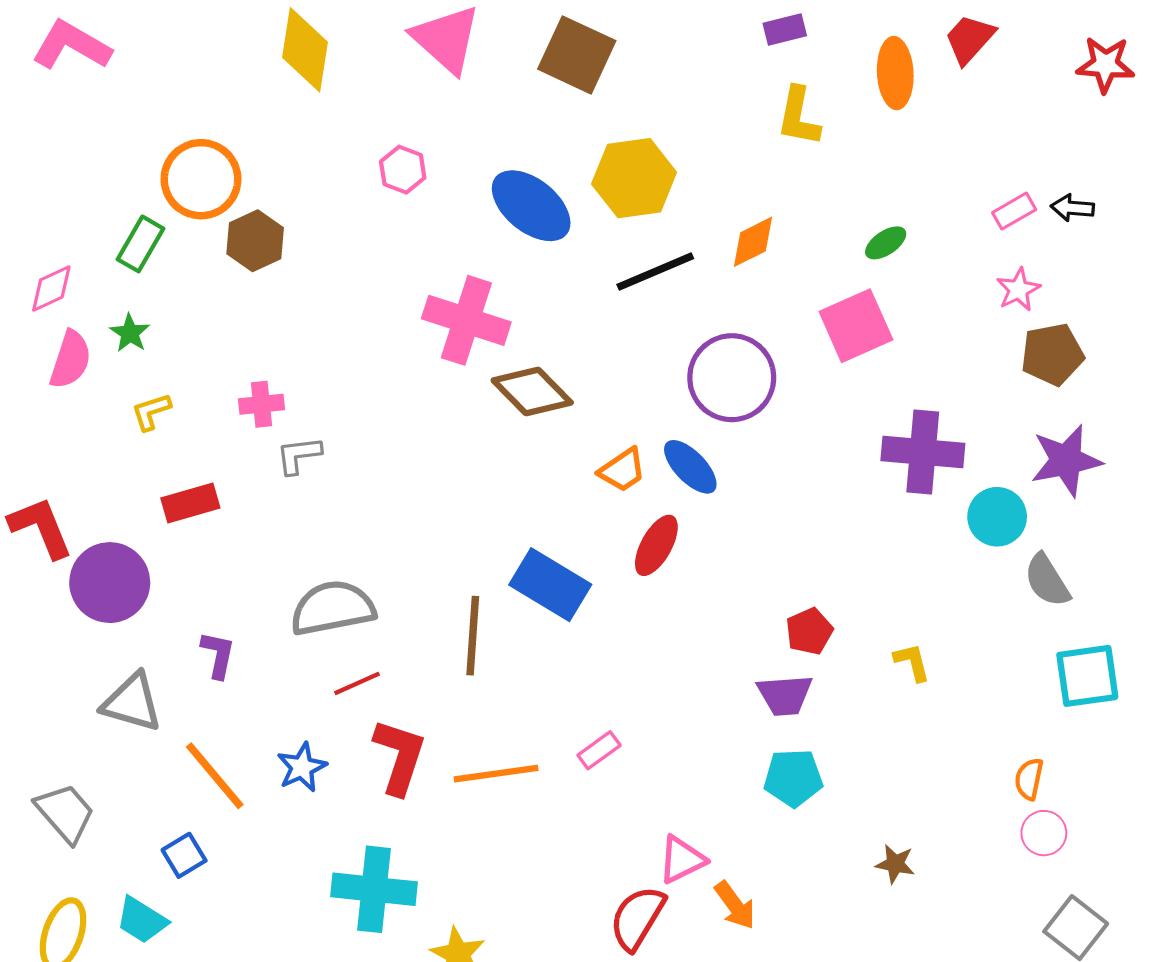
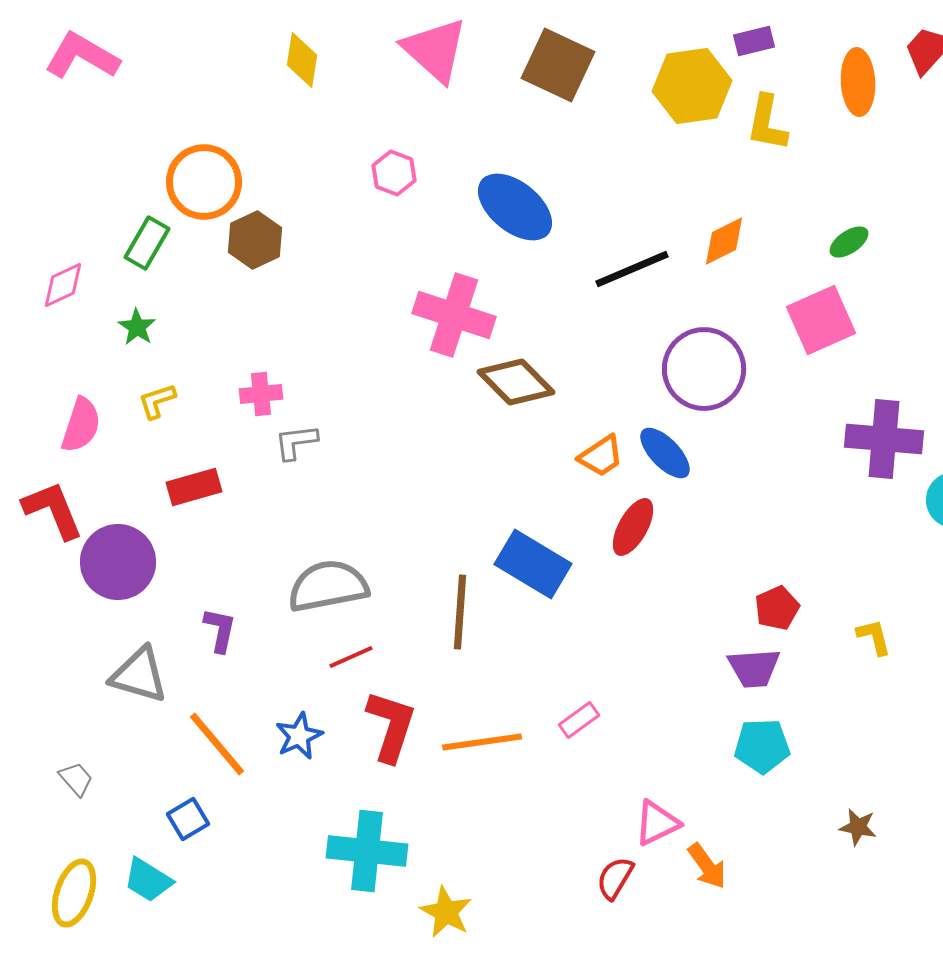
yellow diamond: (305, 50) -> (302, 60), size x0.7
yellow hexagon: (634, 178) -> (692, 86), moved
pink semicircle: (70, 360) -> (81, 425), moved
gray trapezoid: (65, 813) -> (76, 779), size x0.6
red semicircle: (637, 918) -> (615, 878), size x0.7

